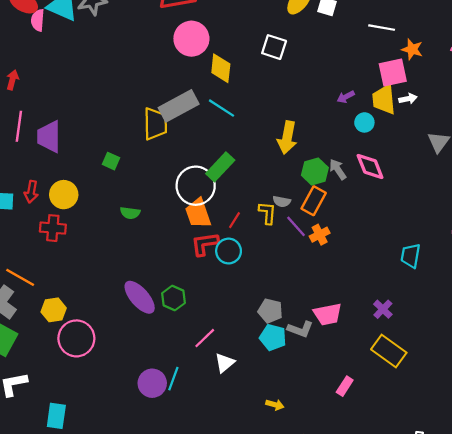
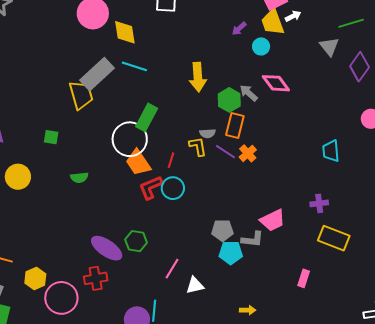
red cross: (53, 228) -> (96, 278), moved
purple cross: (383, 309) -> (319, 203), turned -36
white triangle: (225, 363) -> (195, 285), turned 42

